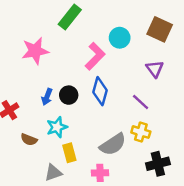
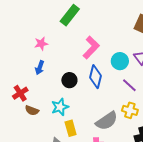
cyan circle: (120, 38) -> (120, 61), moved
pink star: (35, 51) -> (41, 44), size x0.6
blue arrow: (47, 97) -> (40, 68), moved
brown semicircle: (29, 140) -> (32, 110), moved

